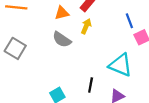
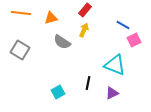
orange triangle: (62, 13) -> (51, 18), moved
blue line: (129, 21) -> (123, 25), turned -40

